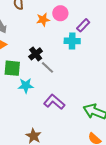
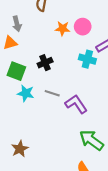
gray line: (48, 67) -> (52, 93), moved, turned -40
purple L-shape: (54, 102) -> (76, 104), moved

